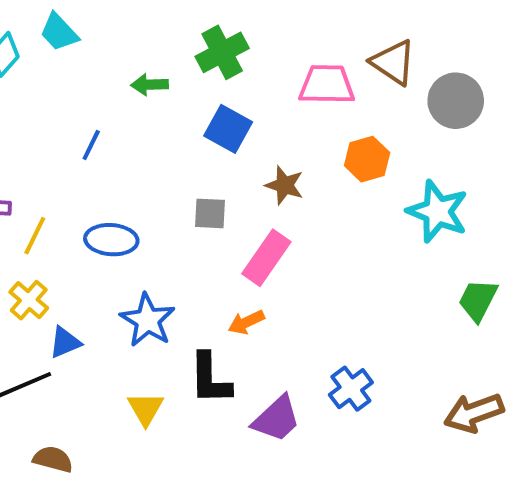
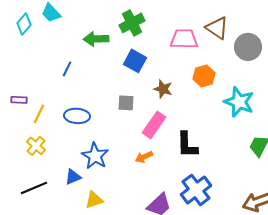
green arrow: (150, 85) -> (96, 39), size x1.4
blue triangle: (65, 342) -> (73, 177), moved
black L-shape: (210, 379) -> (187, 145), moved
blue cross: (351, 389) -> (196, 190), size x1.4
yellow triangle: (146, 409) -> (94, 200), turned 42

